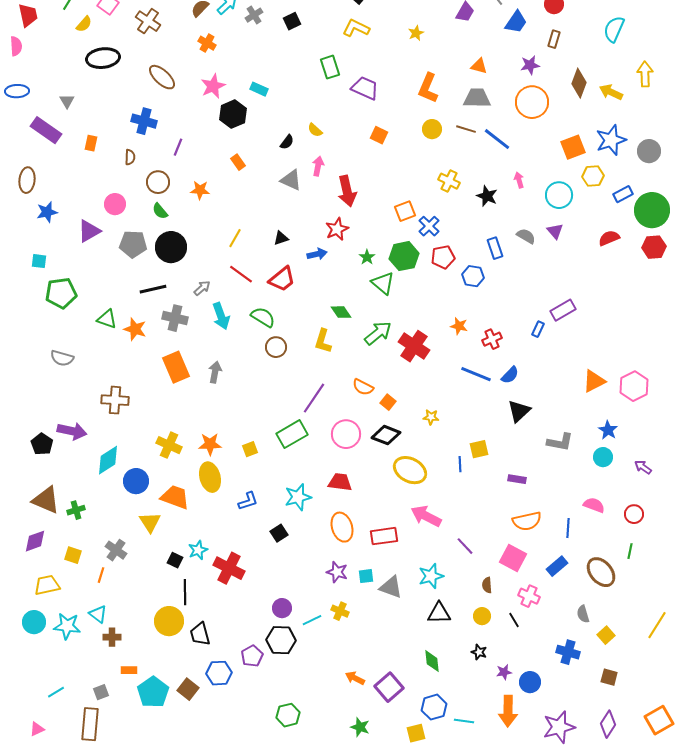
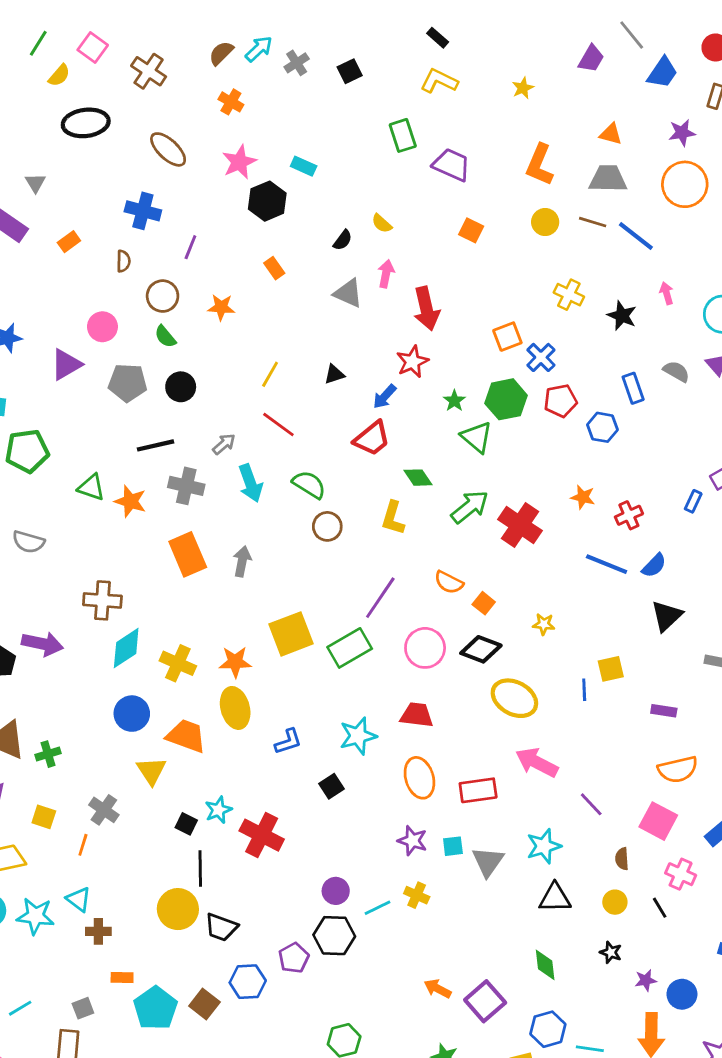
orange rectangle: (91, 143) -> (69, 242), turned 42
black circle: (171, 247) -> (181, 387), size x0.7
blue arrow: (317, 254) -> (385, 397), turned 144
red trapezoid: (282, 279) -> (372, 438), moved
yellow square: (250, 449) -> (291, 634), moved, size x2.0
cyan diamond: (108, 460) -> (126, 648), moved
gray triangle: (391, 587) -> (488, 862), turned 45
black trapezoid: (200, 634) -> (221, 927), turned -55

